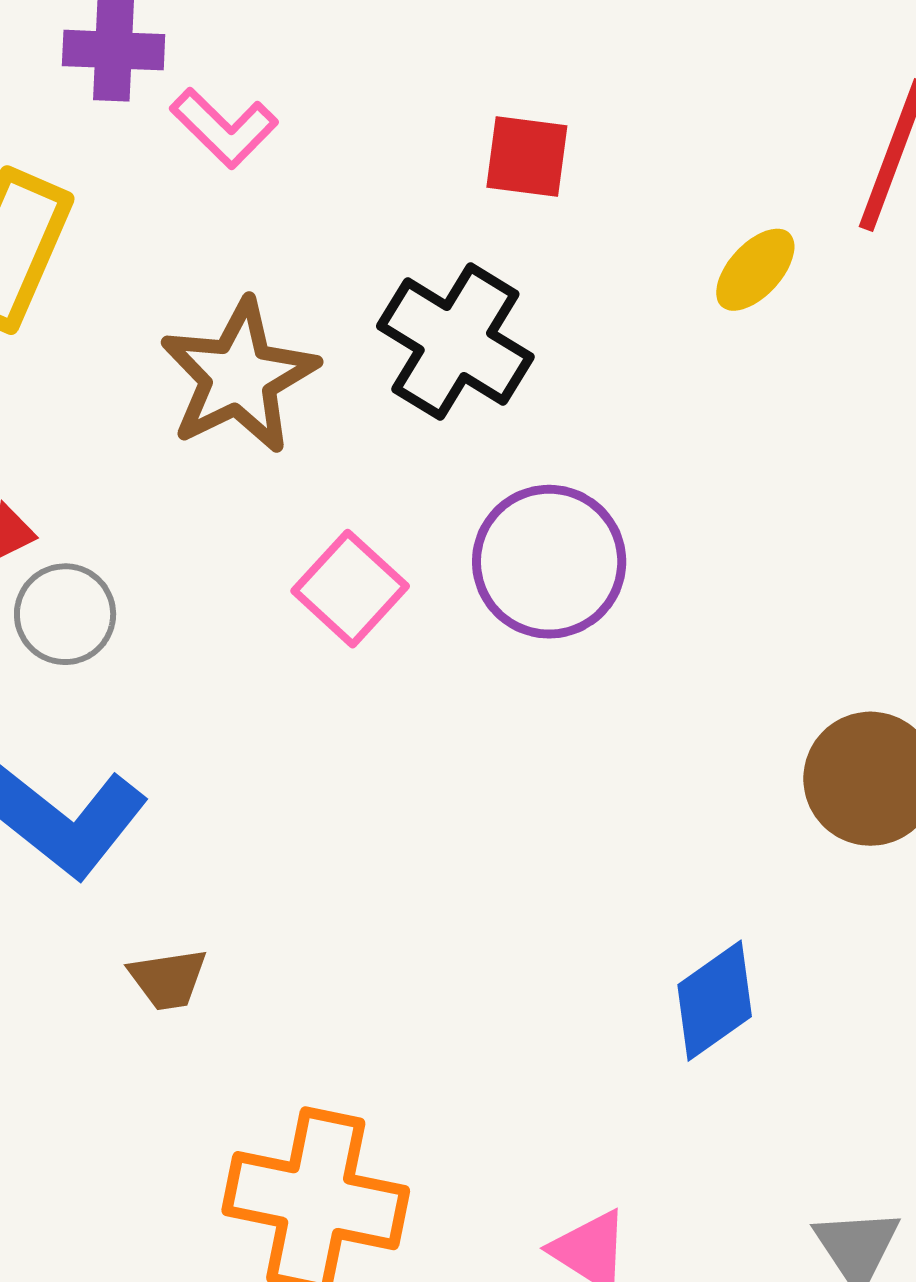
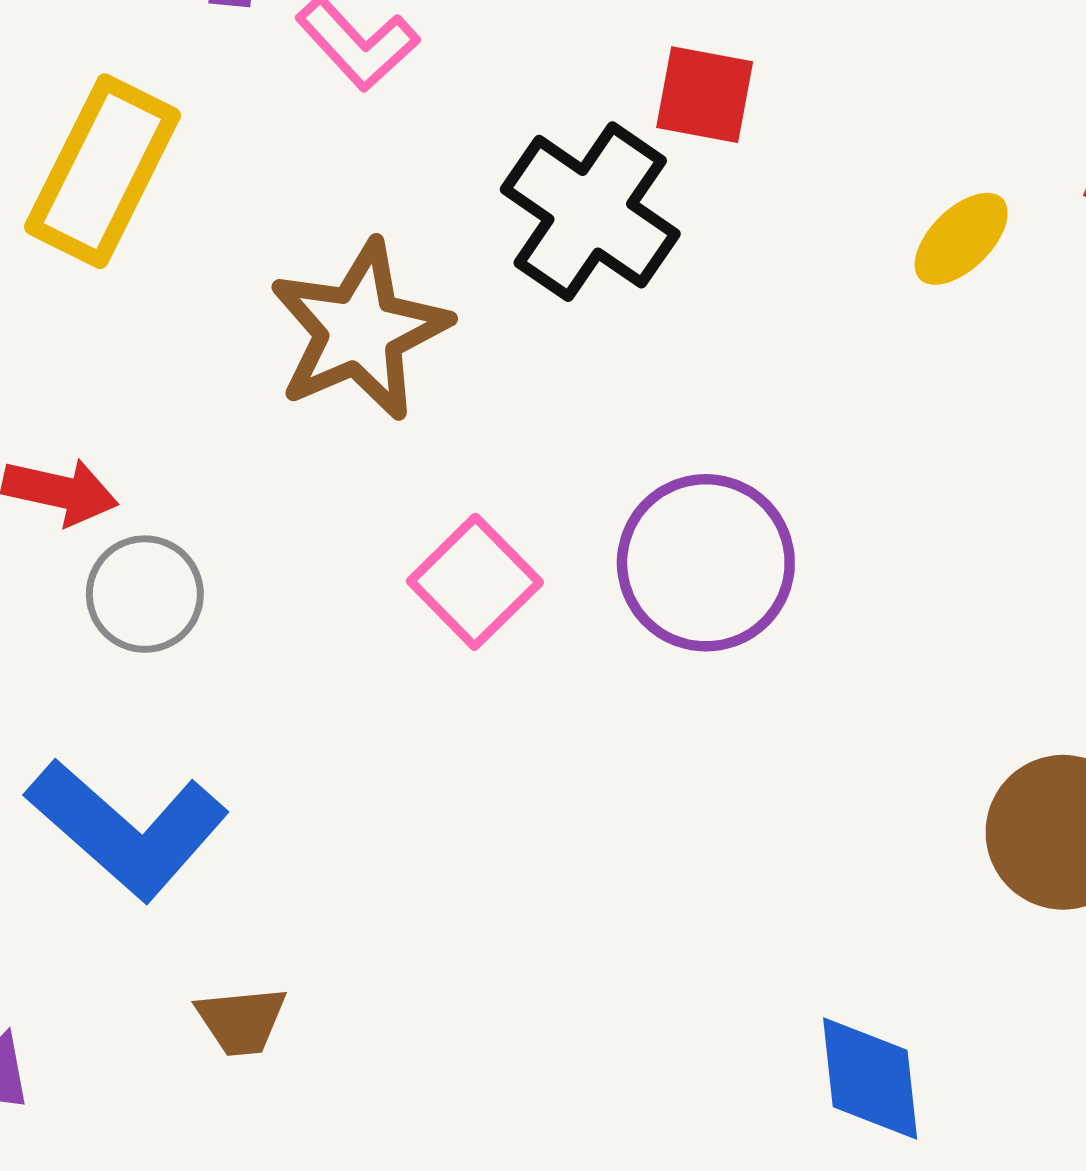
black cross: (455, 342) -> (590, 212), moved
blue diamond: (715, 1001) -> (870, 1079), turned -64

